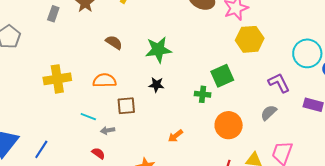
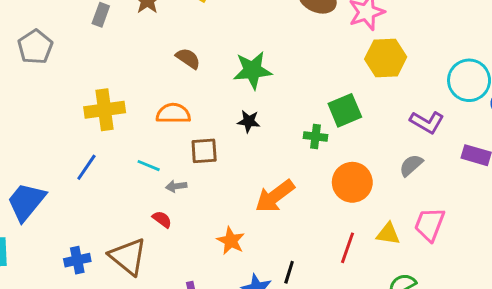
purple L-shape: (279, 83) -> (427, 122), turned 145
orange arrow: (176, 136) -> (275, 196), size x1.8
blue line: (41, 149) -> (86, 167), moved

